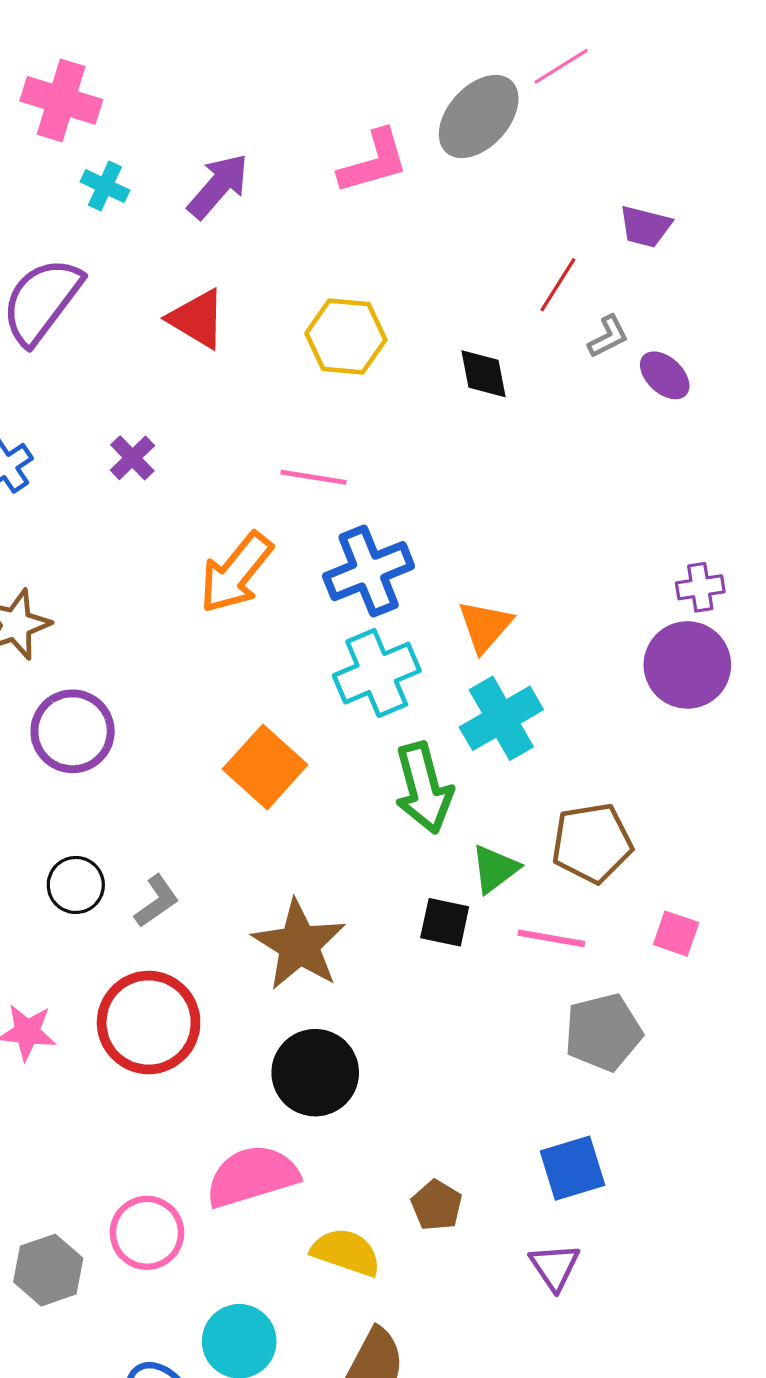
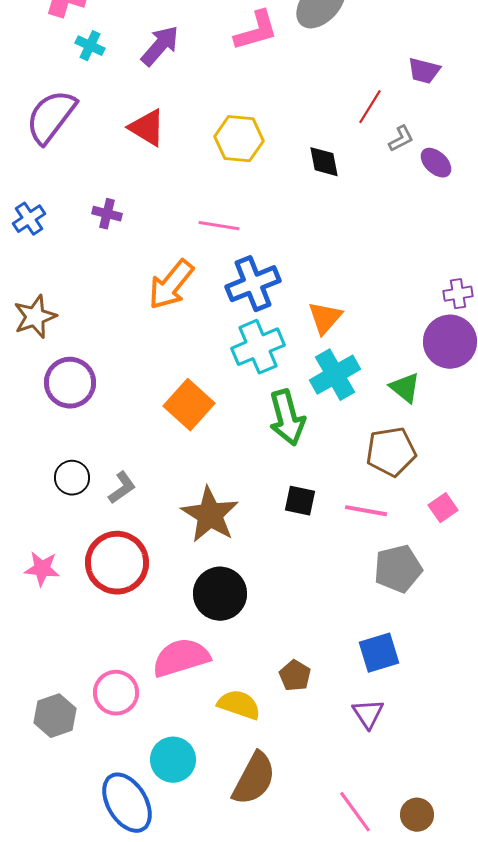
purple cross: (132, 458) -> (107, 214), turned -32
green triangle: (495, 869) -> (405, 388), moved, turned -44
pink square: (676, 934) -> (443, 508), turned 36

